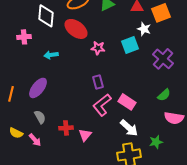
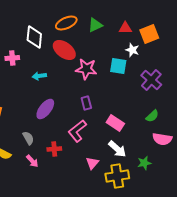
cyan square: (130, 45) -> (118, 66), turned 30
pink star: (98, 48) -> (86, 69), size x1.5
purple ellipse: (38, 88) -> (45, 109), moved
pink L-shape: (102, 105) -> (77, 131), moved
pink triangle: (85, 135) -> (92, 163), moved
pink arrow: (35, 140) -> (32, 161), moved

